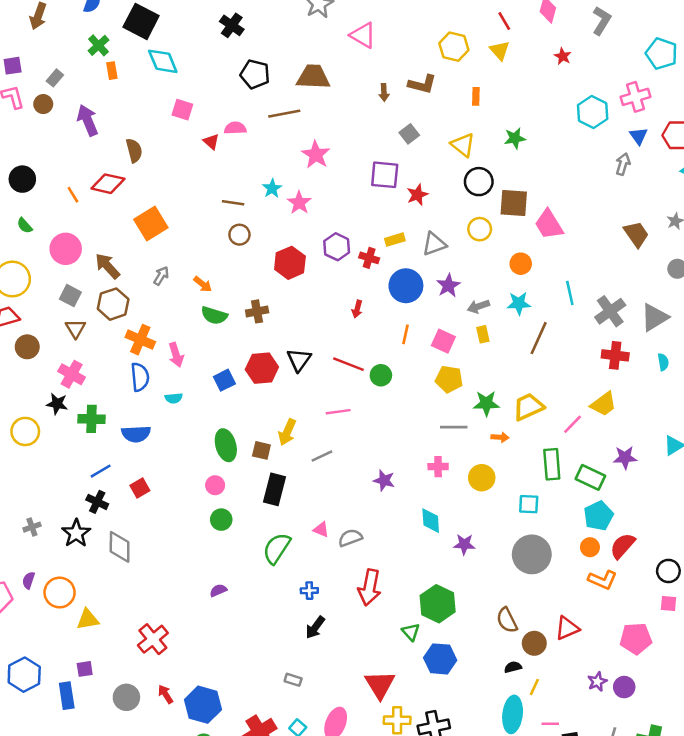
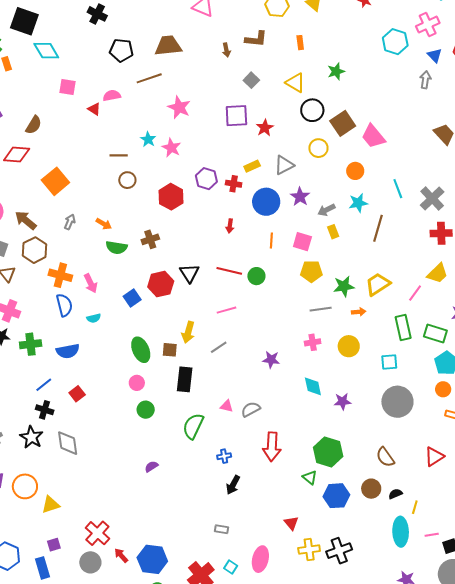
brown semicircle: (134, 150) -> (34, 125), turned 54
brown square: (514, 203) -> (343, 123), turned -30
red cross: (153, 639) -> (97, 533), moved
brown circle: (534, 643) -> (371, 489), moved
red triangle: (380, 685) -> (291, 523), size x0.6

